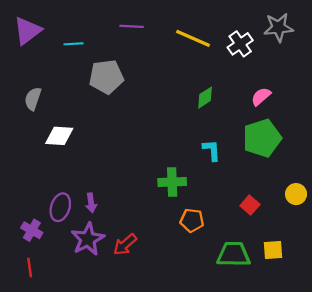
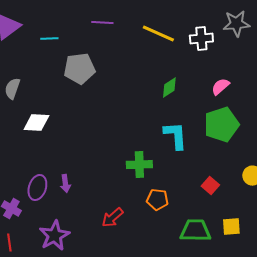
white cross: (240, 44) -> (201, 39), turned 30
cyan L-shape: (212, 150) -> (175, 136), size x1.4
purple star: (88, 239) -> (54, 236), moved
red arrow: (125, 245) -> (112, 218), moved

